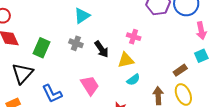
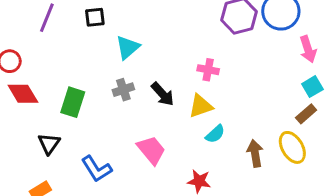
gray cross: (76, 43) -> (123, 90), turned -32
brown rectangle: (180, 70) -> (306, 114), moved
black triangle: (22, 73) -> (49, 144), size x0.7

